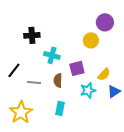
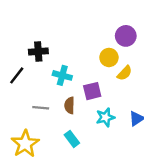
black line: (14, 70) -> (17, 75), moved
yellow semicircle: (104, 74) -> (125, 73), moved
cyan rectangle: (60, 108) -> (72, 139), turned -48

